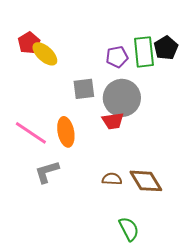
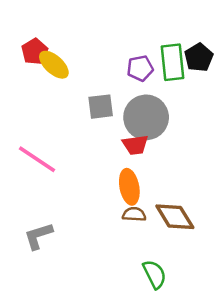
orange ellipse: (66, 132) -> (129, 187), moved
gray L-shape: (47, 172) -> (38, 236), moved

